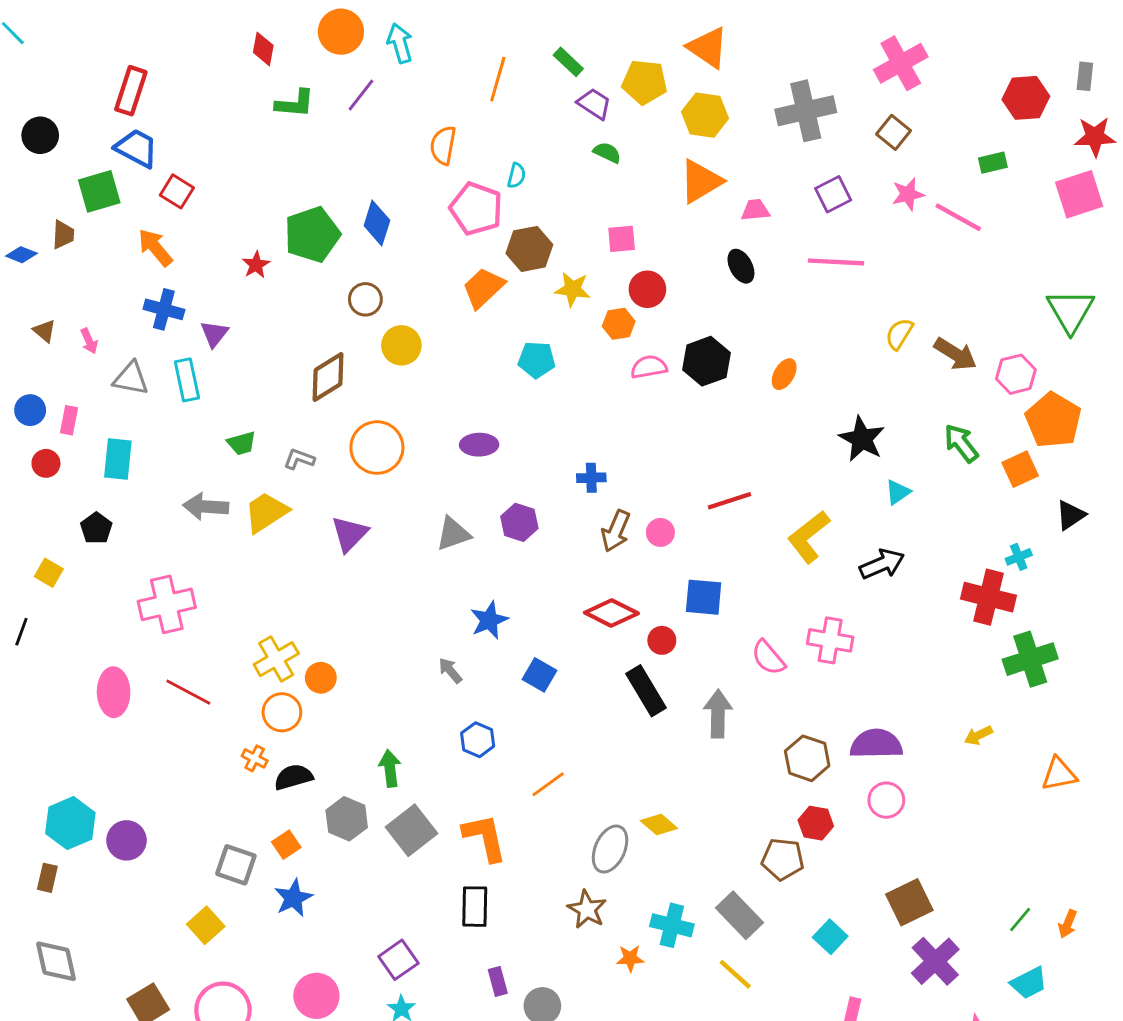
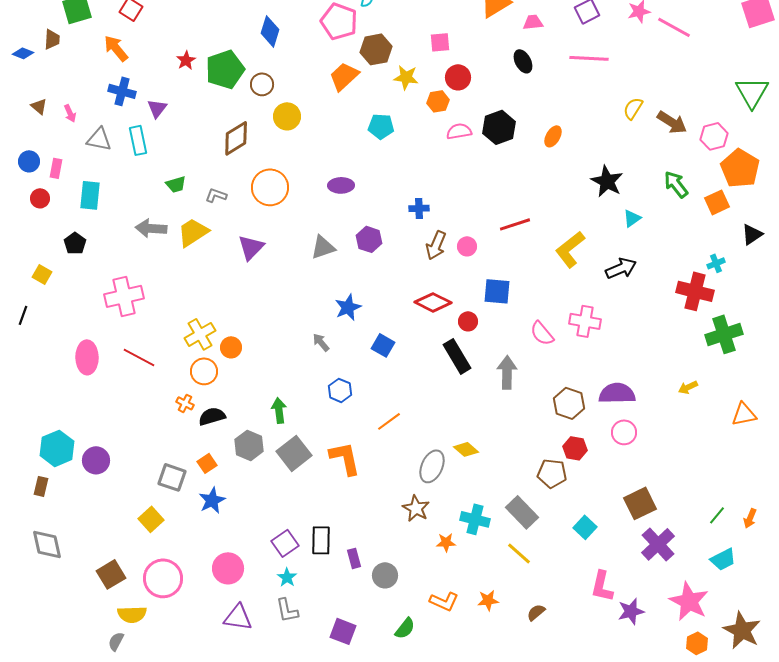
green pentagon: (312, 235) -> (225, 69), moved
black rectangle: (475, 907) -> (321, 540), moved

